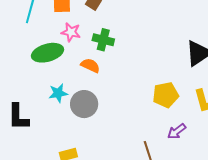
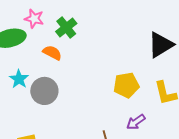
green cross: (103, 40) -> (66, 28), turned 35
cyan star: (58, 93) -> (19, 79), turned -30

